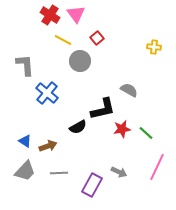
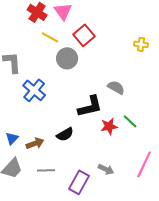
red square: (97, 38) -> (84, 35), size x1.5
black semicircle: (78, 127) -> (65, 134), moved
green line: (146, 133) -> (130, 121), moved
blue triangle: (25, 141) -> (12, 138), turned 40

